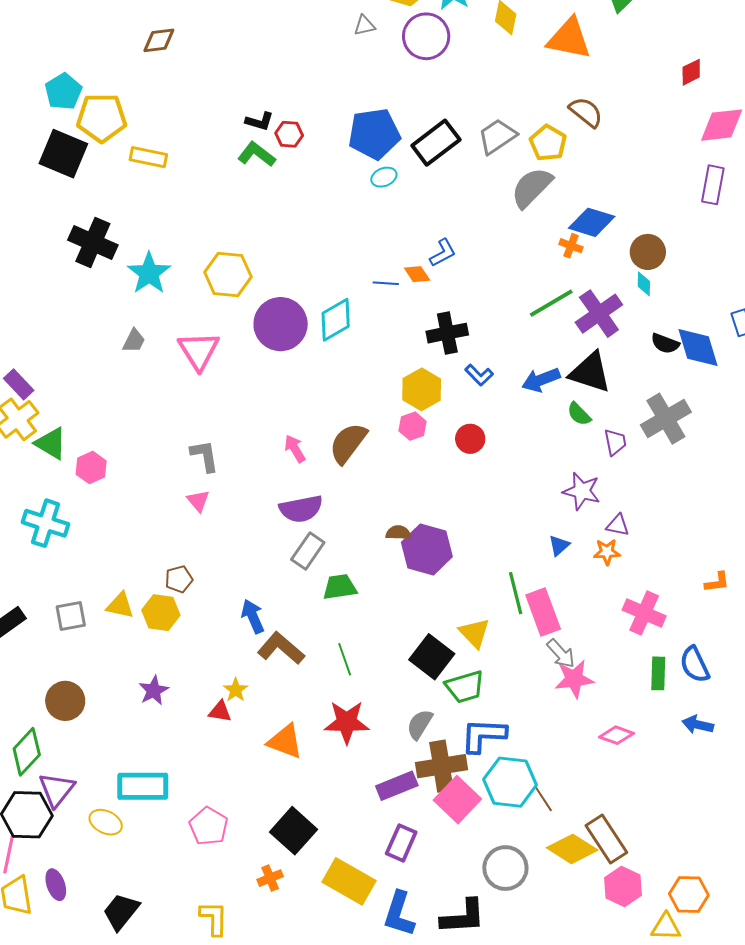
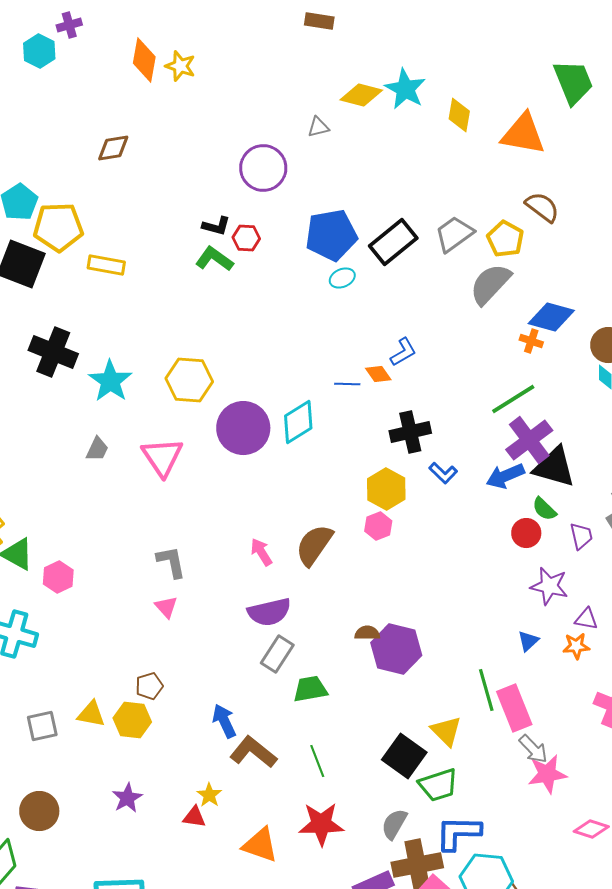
purple circle: (426, 36) -> (263, 168), moved
purple cross: (599, 314) -> (529, 440), moved
red circle: (470, 439) -> (526, 533), moved

